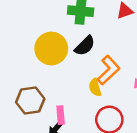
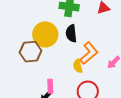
black semicircle: (85, 46) -> (71, 33), turned 126
brown hexagon: (30, 101) -> (31, 52), moved

